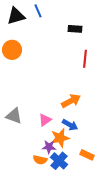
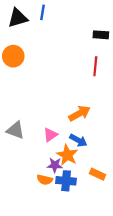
blue line: (38, 11) -> (42, 12), turned 32
black rectangle: (75, 29) -> (101, 35), moved
orange star: (60, 138) -> (67, 155), turned -30
blue cross: (59, 161) -> (66, 181), turned -36

